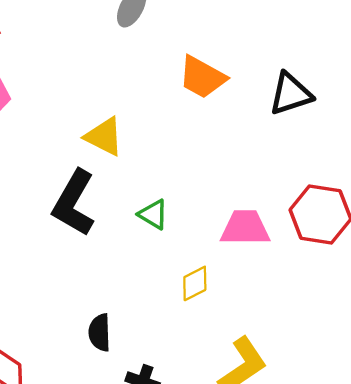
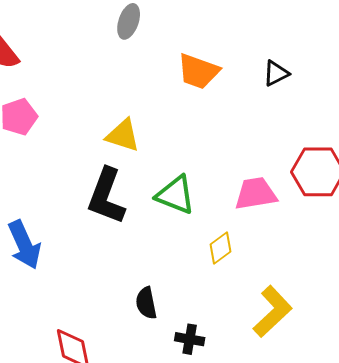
black triangle: (291, 94) -> (276, 73), size x0.7
green triangle: (153, 214) -> (175, 195), size x1.5

